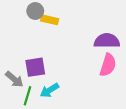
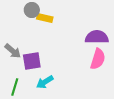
gray arrow: (14, 79) -> (13, 51), moved
green line: (28, 96) -> (15, 87), moved

